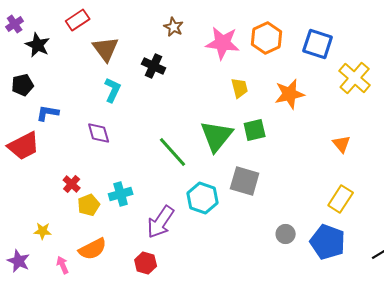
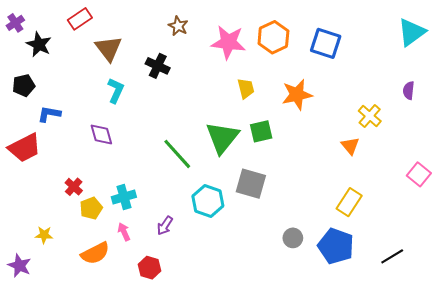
yellow cross: (355, 78) -> (370, 116), moved, size x0.7
purple arrow: (161, 222) -> (165, 226), size x0.6
pink arrow: (63, 265) -> (124, 232), moved

